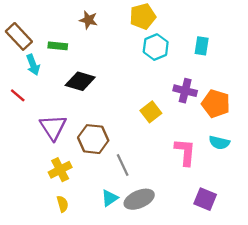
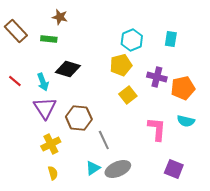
yellow pentagon: (143, 16) -> (121, 65), moved
brown star: (88, 20) -> (60, 17), moved
cyan arrow: (33, 65) -> (43, 82), moved
orange pentagon: (216, 104) -> (183, 88), turned -30

